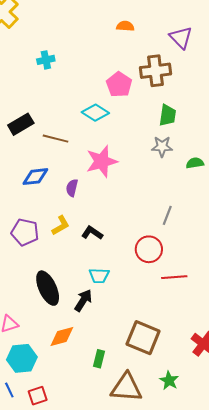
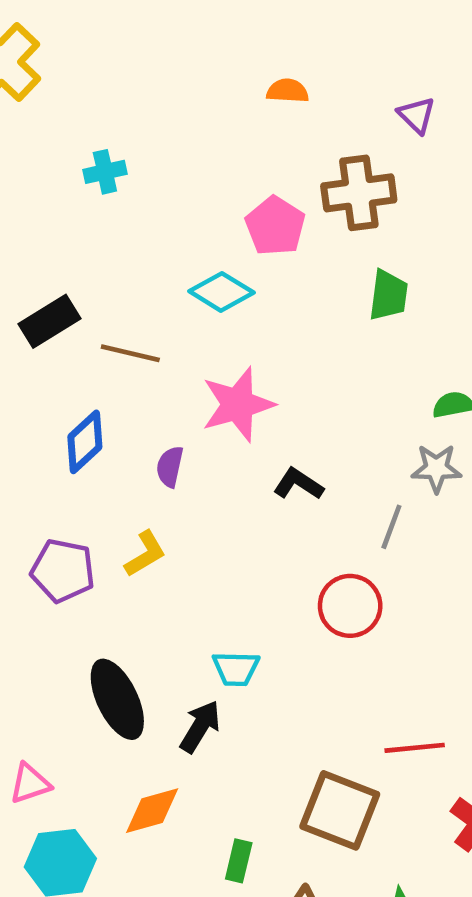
purple triangle: (181, 38) -> (417, 115), size x0.7
gray star: (162, 147) -> (436, 468), moved
blue diamond: (35, 177) -> (85, 442), turned -36
black L-shape: (92, 233) -> (298, 484), moved
red line: (174, 277) -> (415, 748), moved

